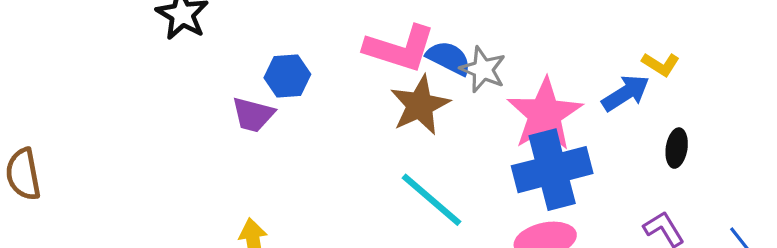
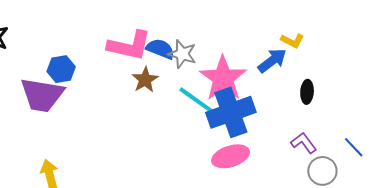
brown star: (420, 105) -> (145, 80), size x0.7
purple trapezoid: (253, 115) -> (42, 95), size x1.6
cyan line: (432, 200) -> (199, 102), moved

